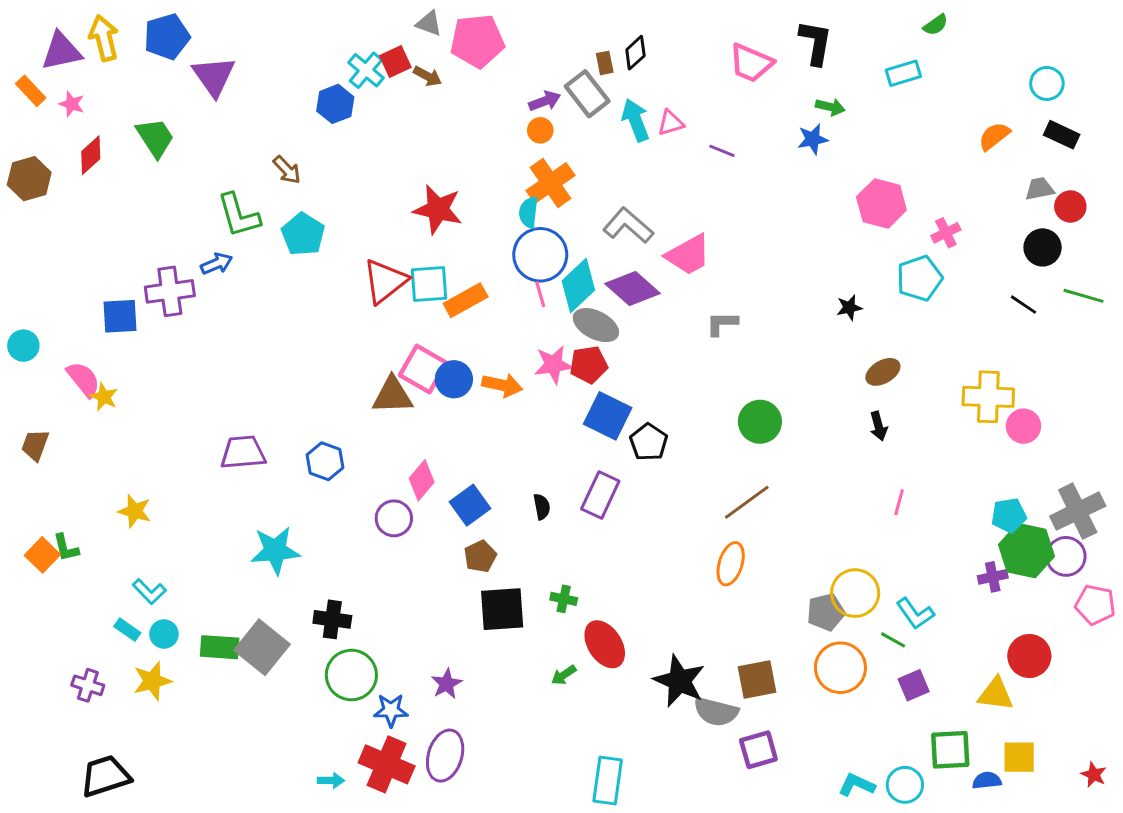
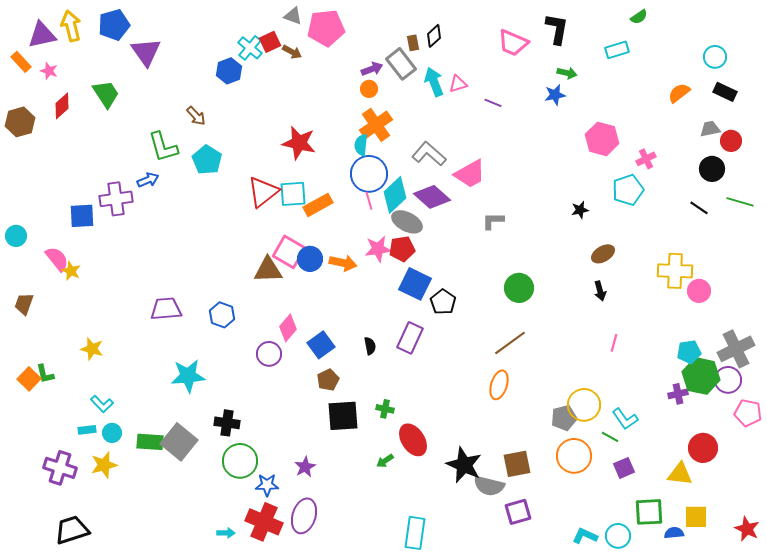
cyan rectangle: (127, 630) -> (87, 430), turned -42
purple cross: (88, 685) -> (60, 468), size x1.5
red star: (1094, 775) -> (747, 529), size x1.4

